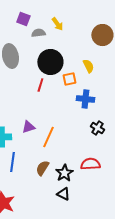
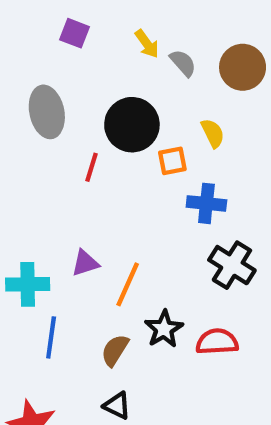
gray semicircle: (38, 33) -> (183, 63), moved, turned 56
red line: (40, 85) -> (91, 167), moved
black cross: (97, 128) -> (232, 265), size x1.5
black star: (64, 173) -> (164, 329), moved
black triangle: (63, 194) -> (117, 406), moved

